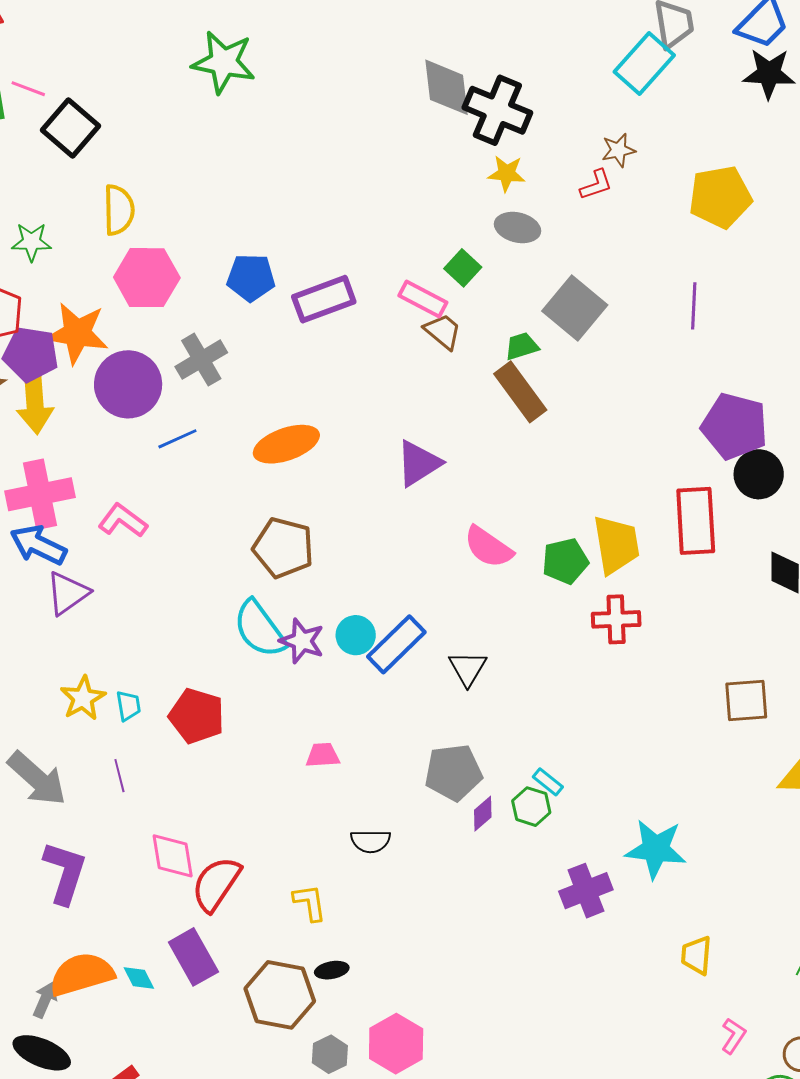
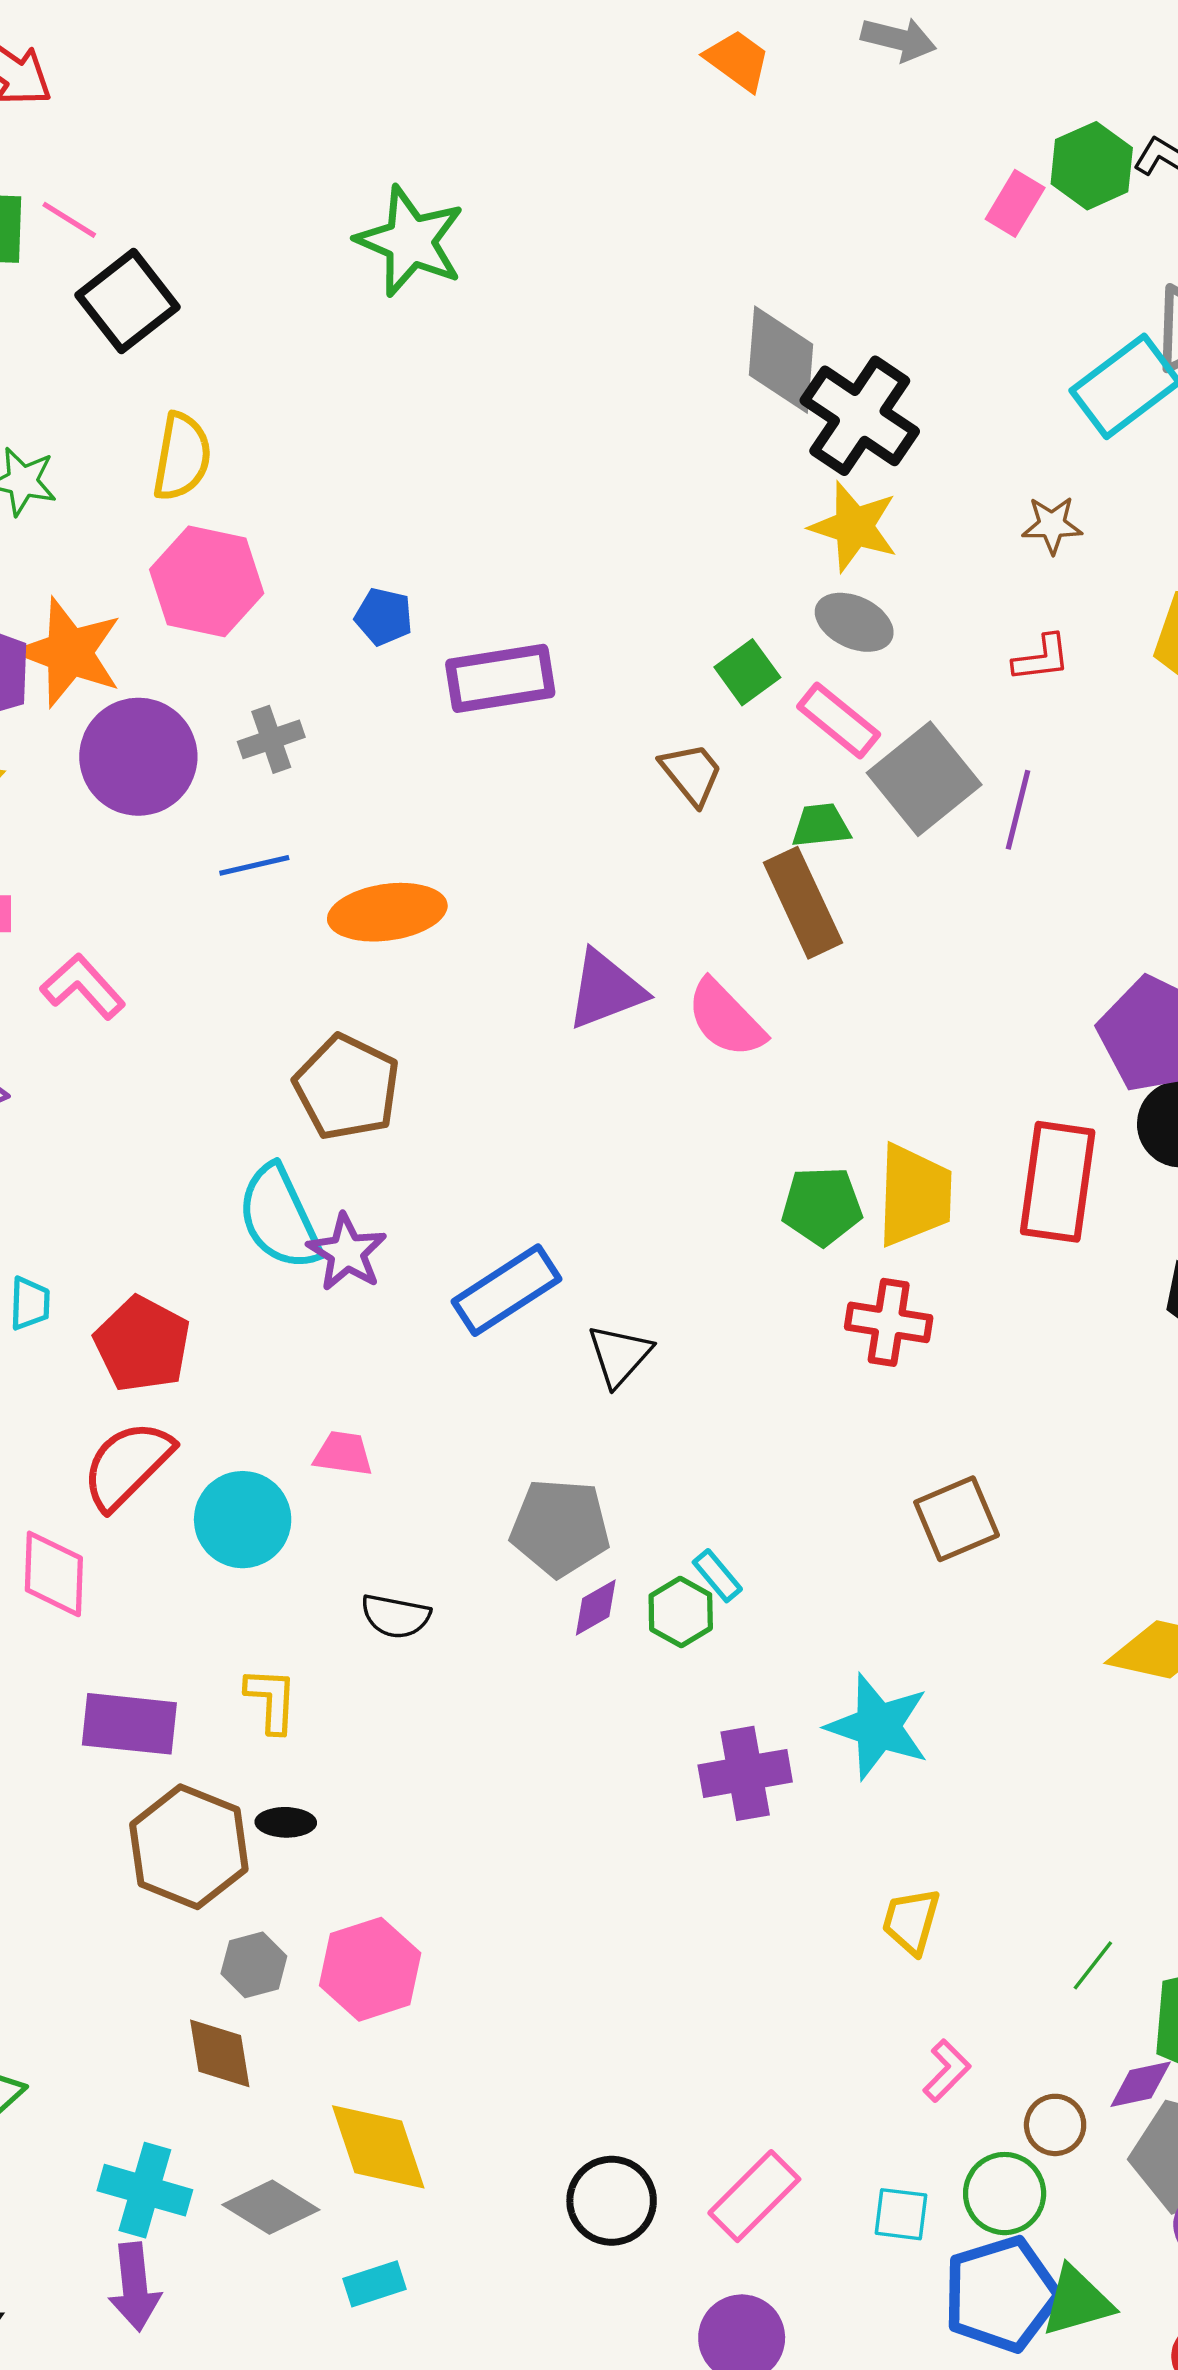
yellow star: (507, 174) -> (854, 527), size x1.4
red L-shape: (596, 185) -> (1042, 658), moved
blue pentagon: (251, 278) -> (384, 617), size x0.7
pink rectangle: (423, 299) -> (839, 720), moved
purple line: (694, 306) -> (1018, 810), moved
gray cross: (201, 360) -> (271, 739), size x0.7
blue line: (177, 439) -> (254, 865), moved
pink semicircle: (488, 547) -> (726, 1019), moved
cyan circle: (356, 635) -> (243, 1520), moved, size x1.4
brown square: (746, 700) -> (957, 1519), moved, turned -30
red semicircle: (216, 884) -> (127, 1465), moved
purple rectangle: (193, 957) -> (129, 1724), moved, turned -66

